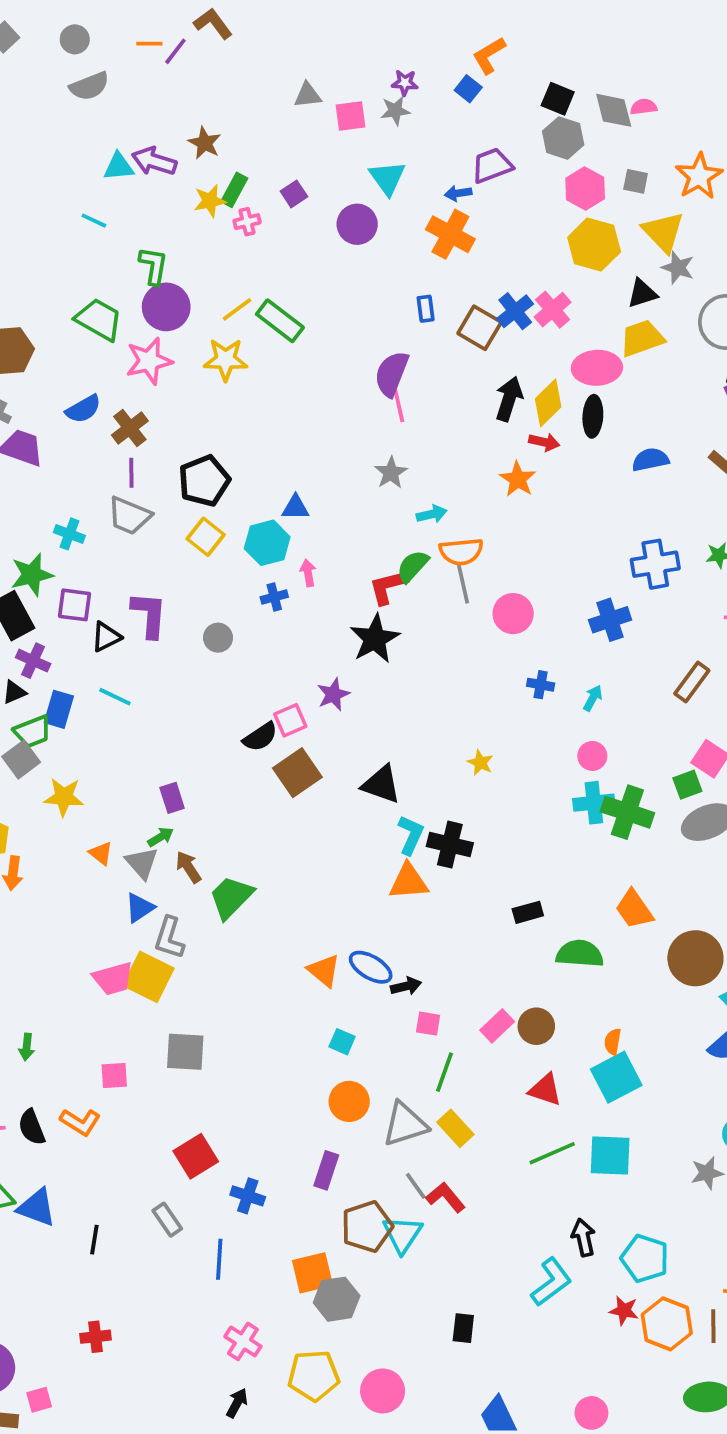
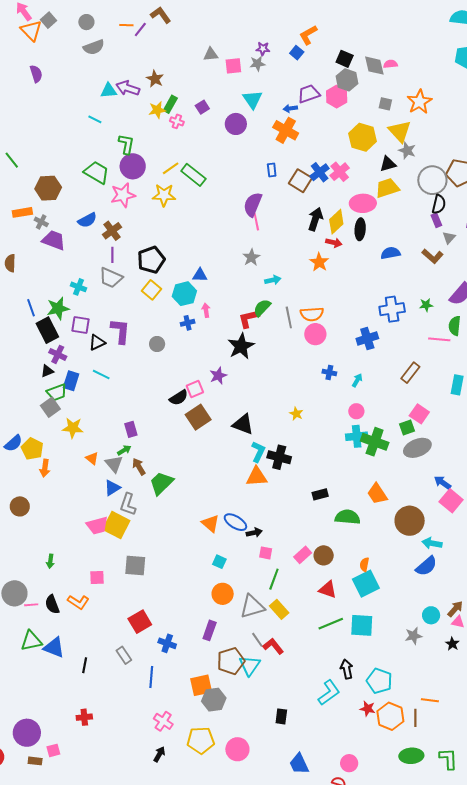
pink hexagon: (585, 189) -> (337, 97), moved
pink cross: (247, 222) -> (177, 121), turned 32
orange semicircle: (461, 552) -> (312, 314), moved

